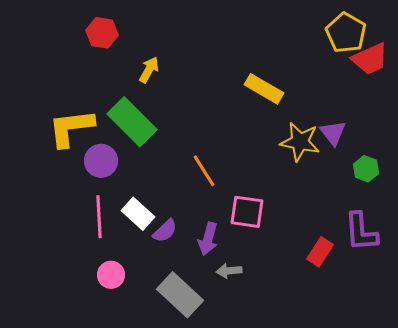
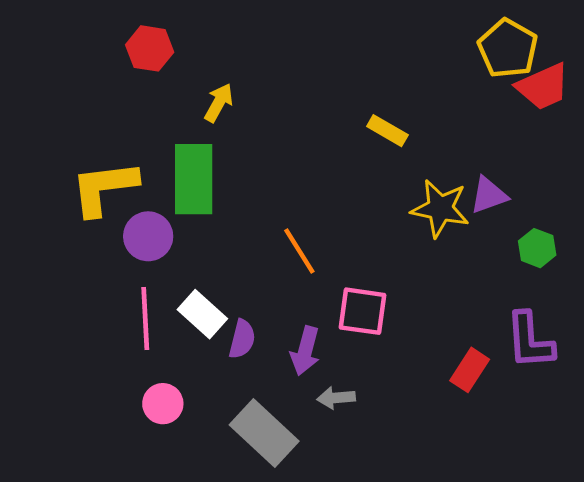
yellow rectangle: (264, 89) -> (387, 131), size x0.7
green rectangle: (132, 122) -> (194, 179), turned 45
purple triangle: (333, 133) -> (489, 195), turned 48
purple semicircle: (165, 231) -> (242, 339), turned -32

